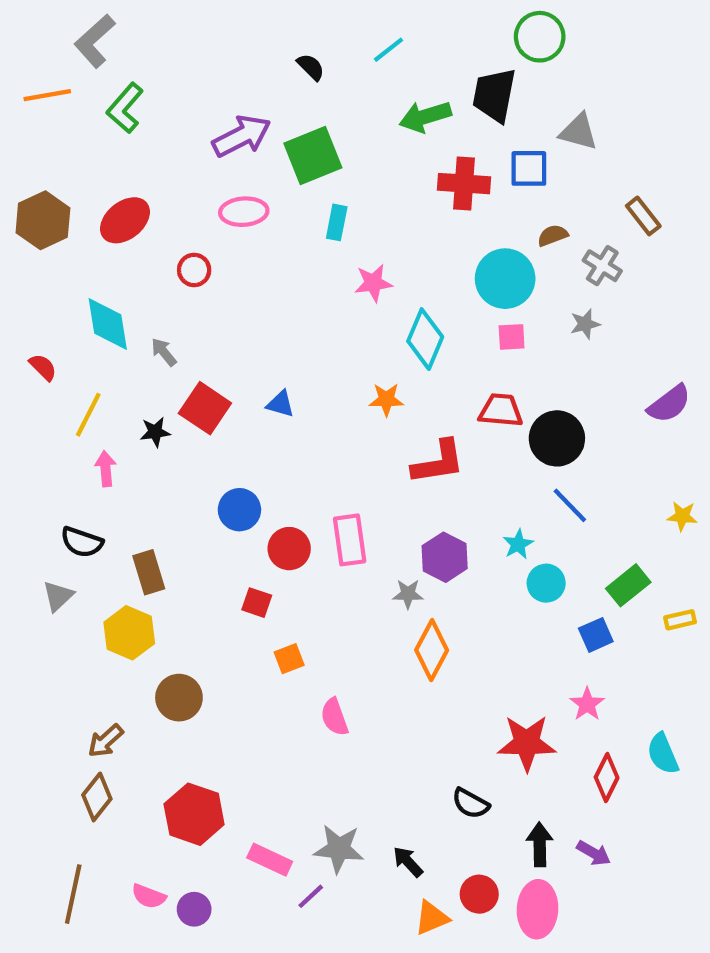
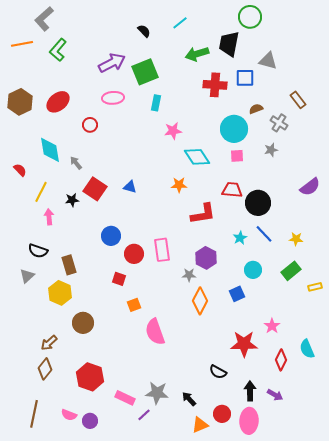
cyan diamond: (425, 339) -> (197, 157), turned -56
yellow star: (682, 516) -> (296, 239), moved
cyan star: (518, 544) -> (240, 238), moved
blue square: (596, 635) -> (237, 294), moved
pink semicircle: (334, 717) -> (155, 332), size x1.5

